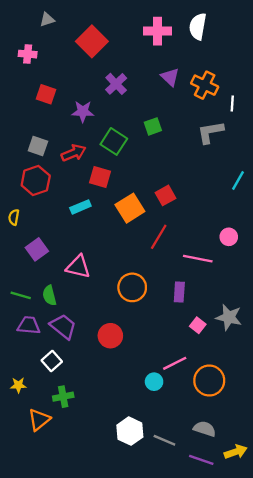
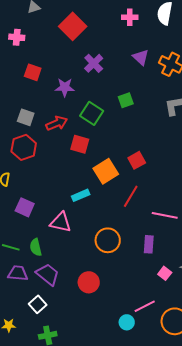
pink cross: (157, 31) -> (130, 17), size x0.7
cyan rectangle: (80, 207) -> (81, 195), moved
purple square: (37, 249) -> (25, 207), turned -30

